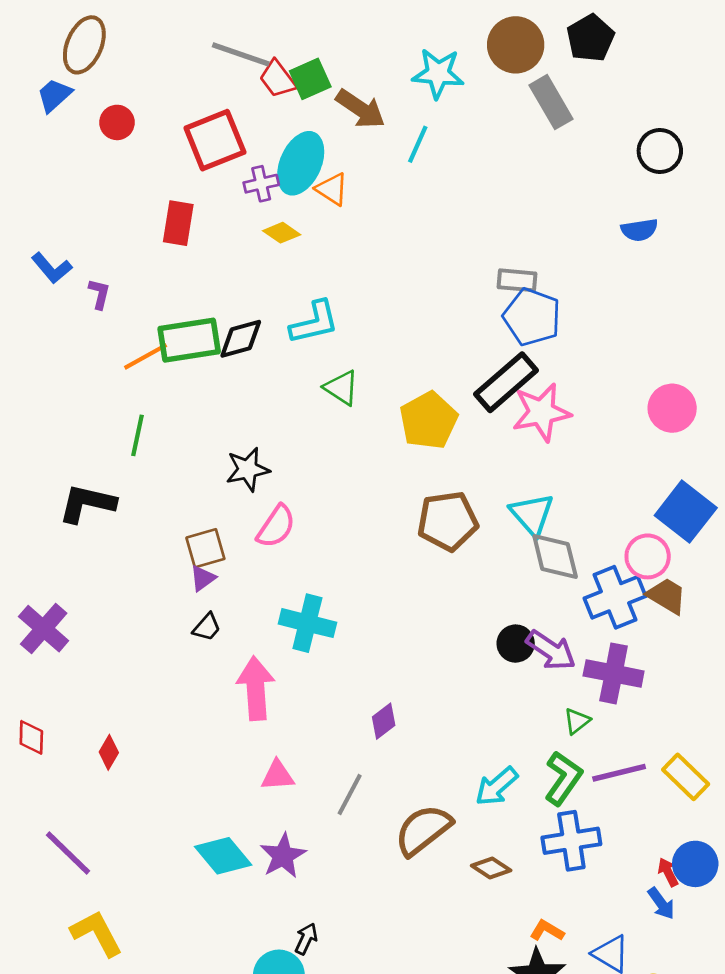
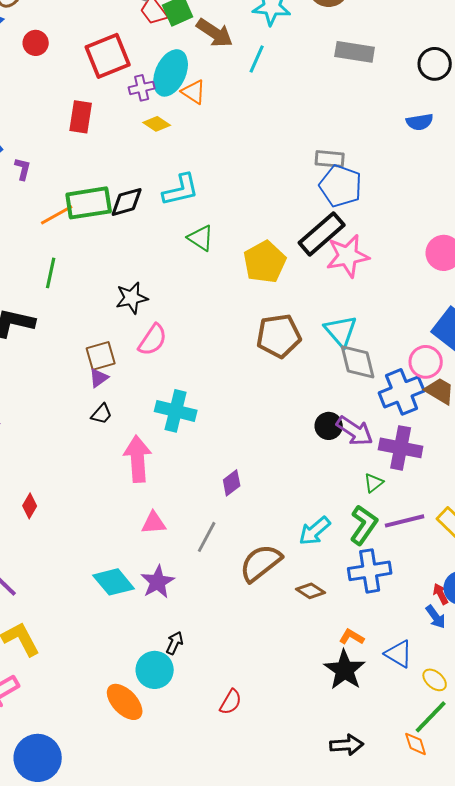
gray rectangle: (551, 102) -> (355, 52), moved, turned -51

